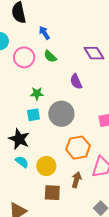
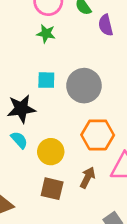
purple semicircle: (76, 82) -> (106, 25), moved
green star: (37, 94) -> (46, 34), moved
black star: (19, 139) -> (21, 109), turned 30

